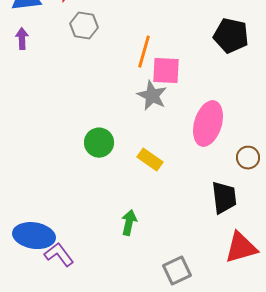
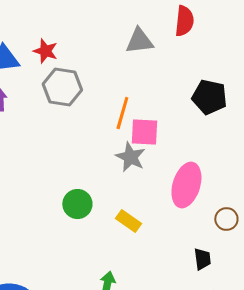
gray hexagon: (84, 26) -> (62, 87), size x1.4
black trapezoid: (224, 198) -> (202, 259), size x0.7

